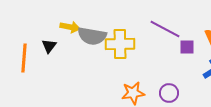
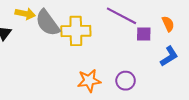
gray semicircle: (92, 36) -> (47, 23), turned 44

